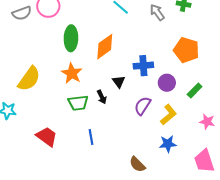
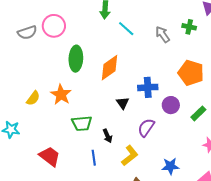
orange star: (72, 73) -> (61, 95), moved
yellow semicircle: (29, 79) -> (33, 98), size x0.6
black arrow: (102, 97) -> (108, 136), moved
yellow L-shape: (168, 115) -> (130, 156), moved

